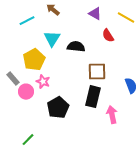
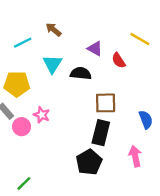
purple triangle: (95, 14) -> (95, 49), moved
yellow pentagon: (34, 60) -> (17, 84), moved, turned 30
black pentagon: (58, 108) -> (89, 162), moved
pink arrow: (112, 115) -> (135, 156), moved

